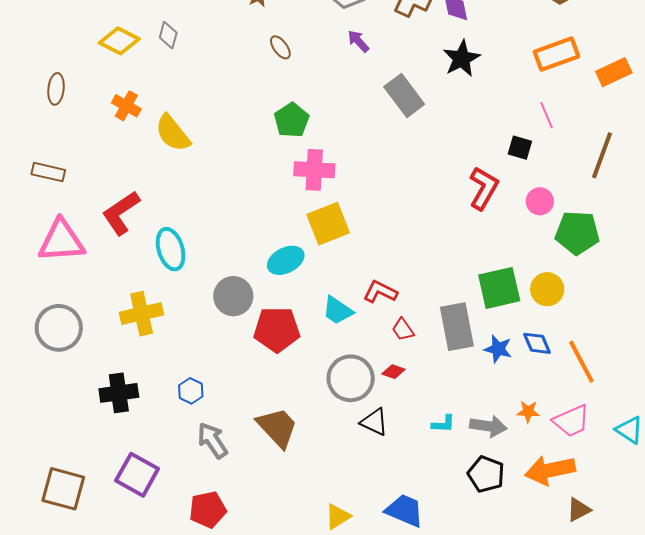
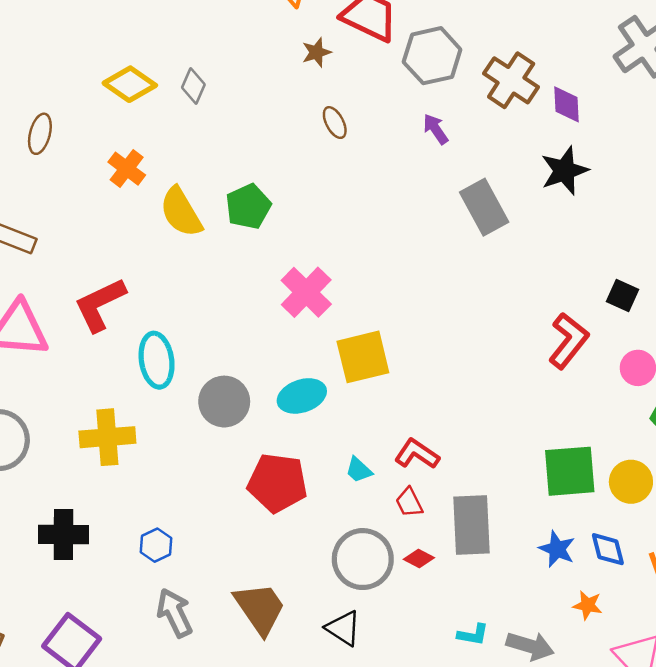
green pentagon: (292, 120) -> (248, 206), moved
pink cross: (314, 170) -> (306, 292), moved, turned 33
gray circle: (233, 296) -> (224, 402), moved
cyan trapezoid: (338, 310) -> (359, 470), size x0.7
gray rectangle: (457, 327) -> (472, 525), moved
red trapezoid: (403, 329) -> (409, 502), moved
orange star: (528, 412) -> (588, 605), moved
black triangle: (374, 422) -> (343, 628), moved

